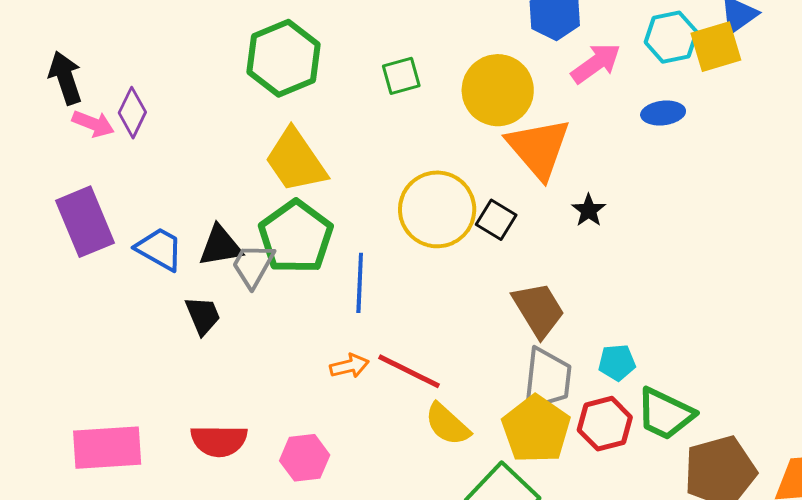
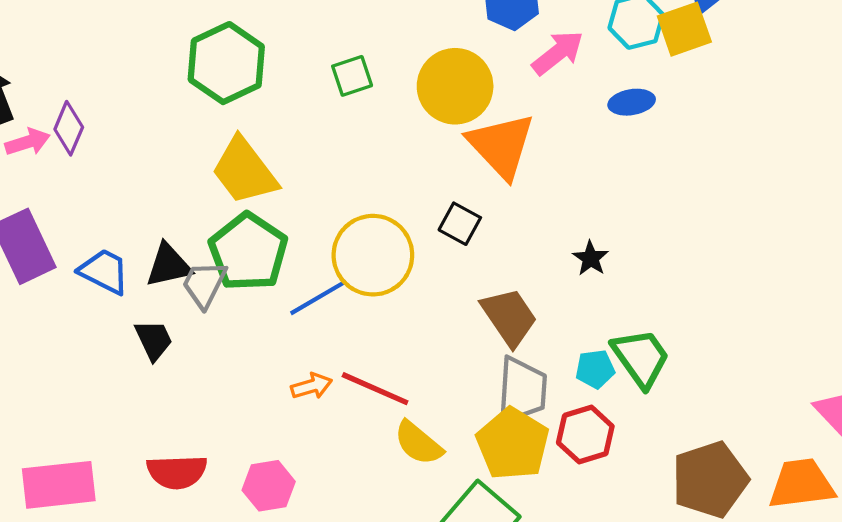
pink arrow: (93, 124) -> (28, 142), turned -36
yellow circle: (437, 209) -> (373, 255), moved
black star: (589, 210) -> (591, 258), moved
blue line: (360, 283) -> (318, 297), turned 60
green trapezoid: (665, 414) -> (641, 358), moved, turned -148

